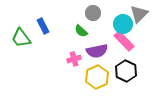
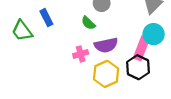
cyan circle: (123, 24) -> (154, 34), moved
pink rectangle: (124, 41) -> (141, 48), moved, turned 65

